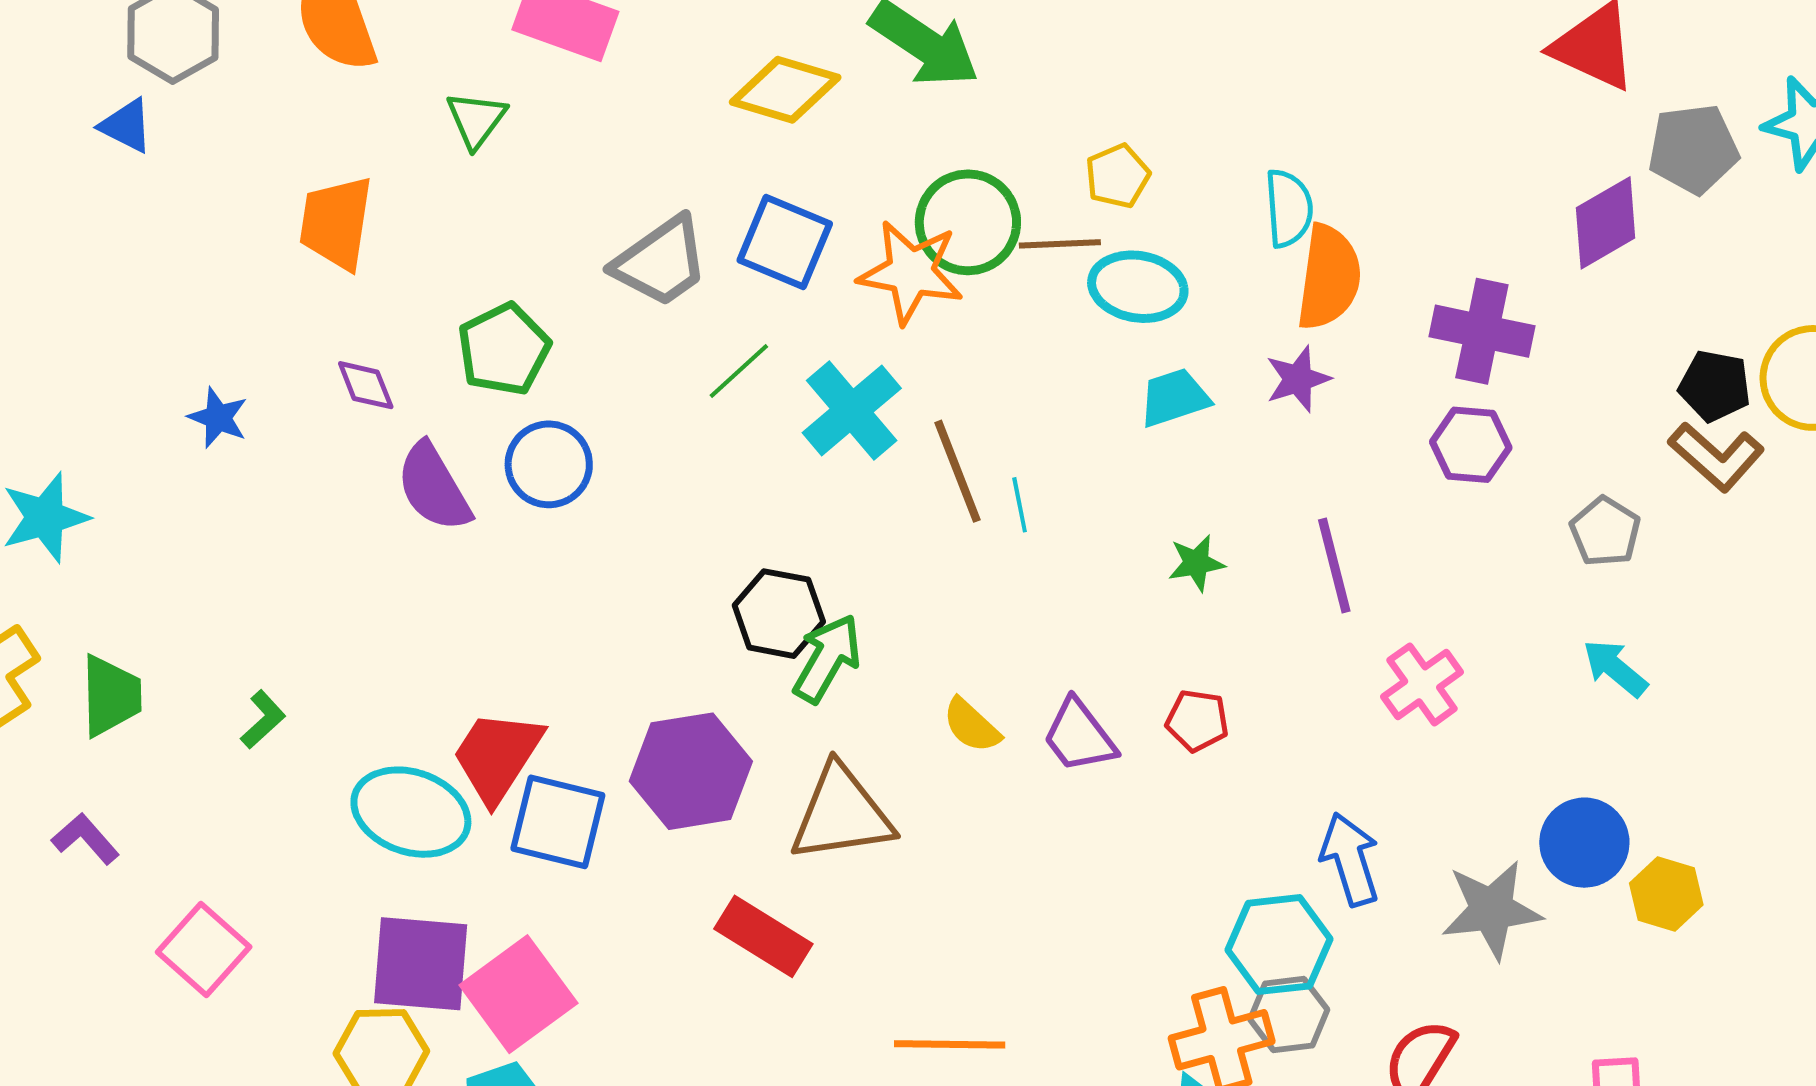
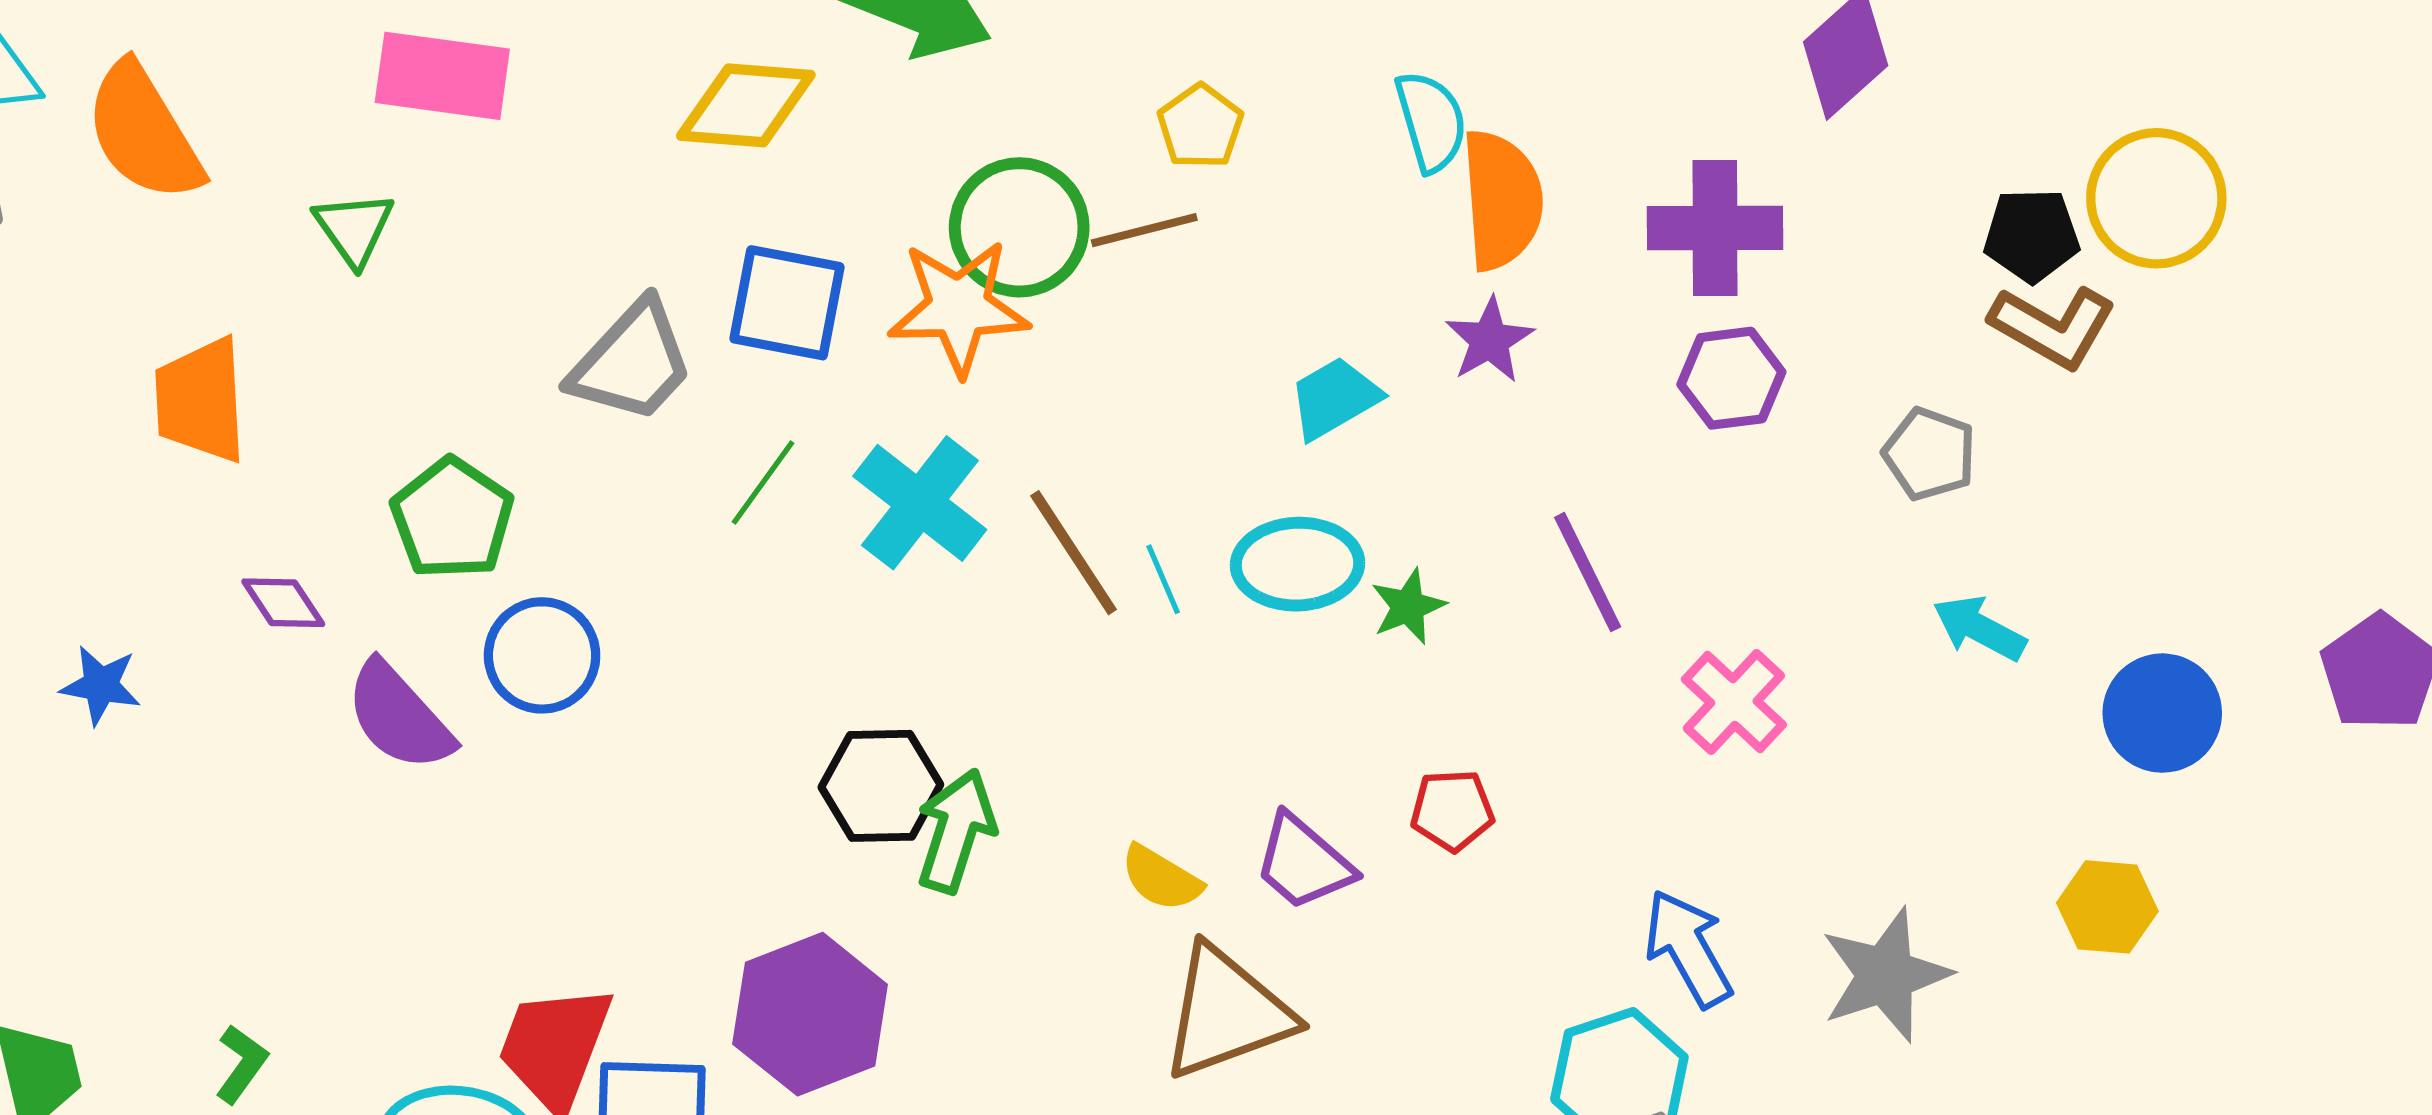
cyan ellipse: (1138, 287) -> (1297, 564), moved
brown triangle: (842, 814) -> (1227, 1013), moved
blue circle: (1584, 843) -> (2162, 713), moved

